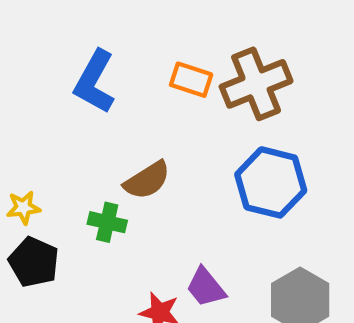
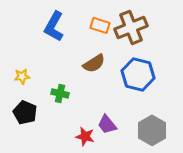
brown semicircle: (147, 180) -> (94, 63), moved
yellow star: (23, 208) -> (22, 76), moved

